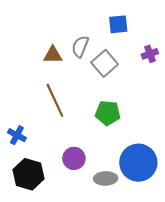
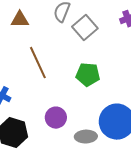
brown triangle: (53, 55) -> (20, 20), moved

